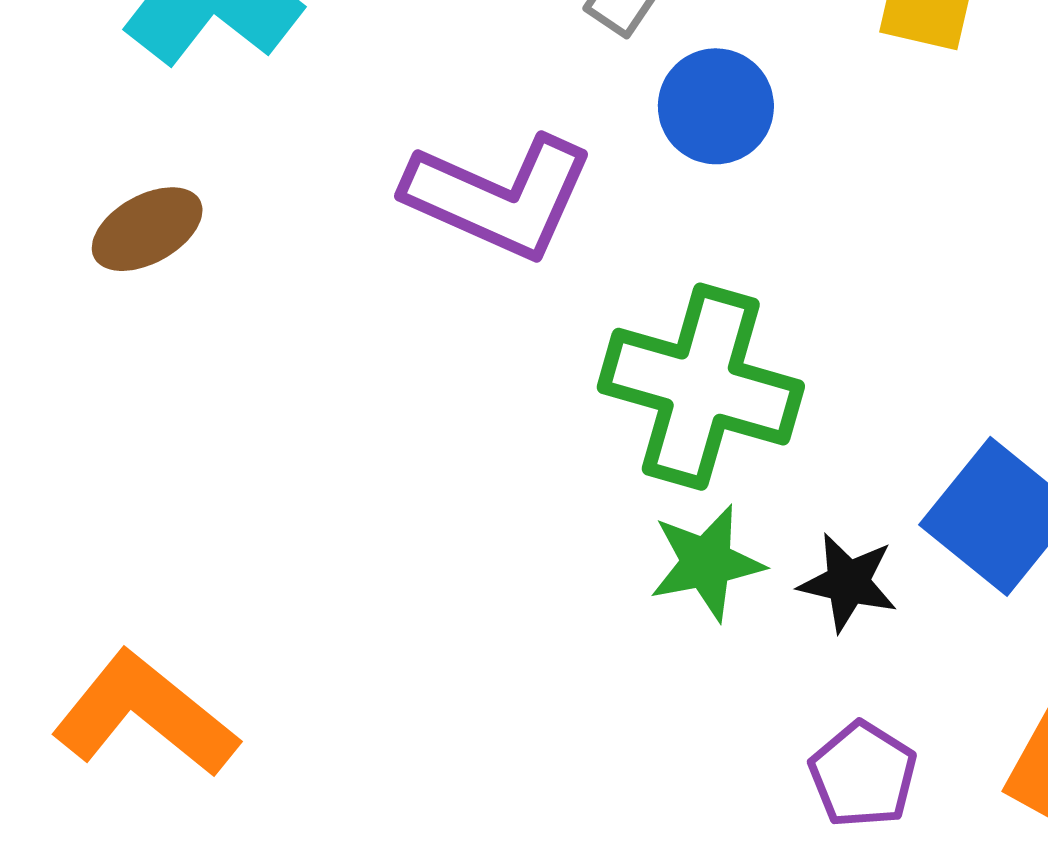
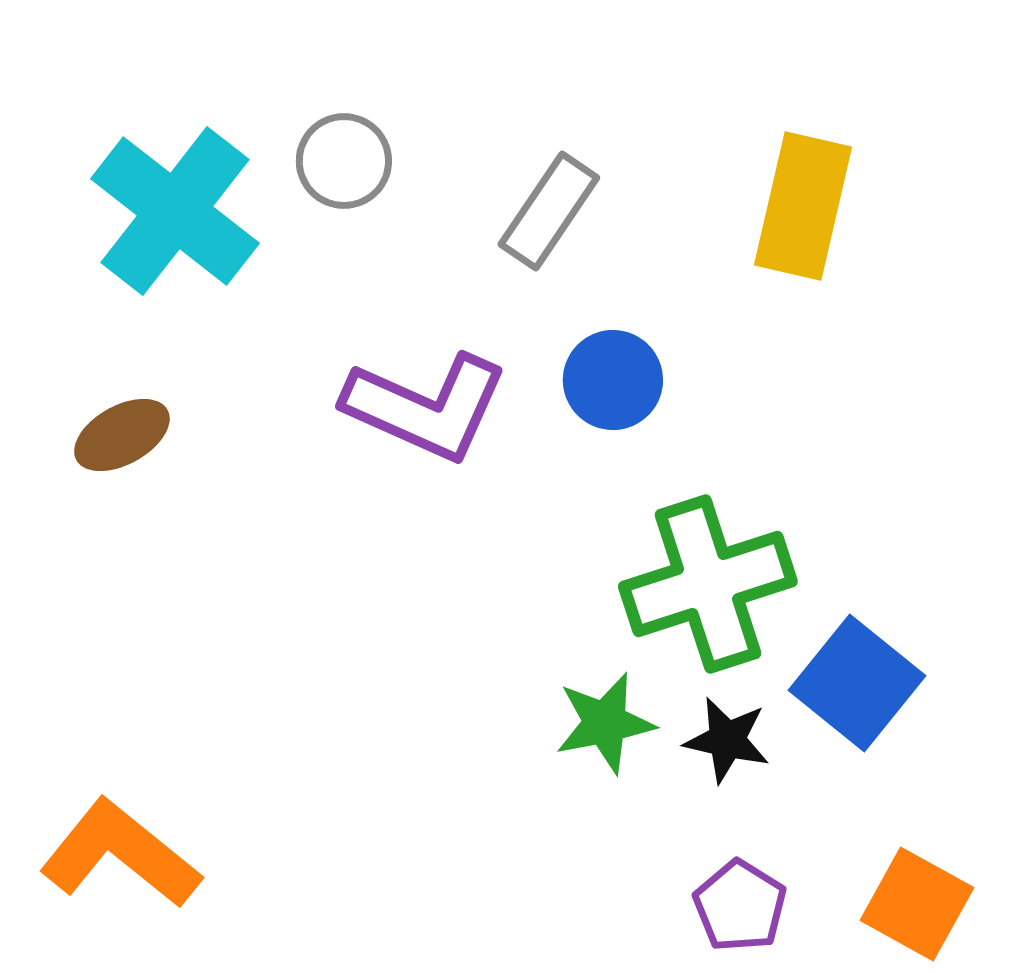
blue circle: (716, 106) -> (613, 380), moved
green cross: (701, 387) -> (708, 584), moved, turned -34

